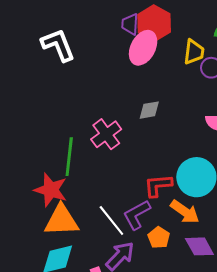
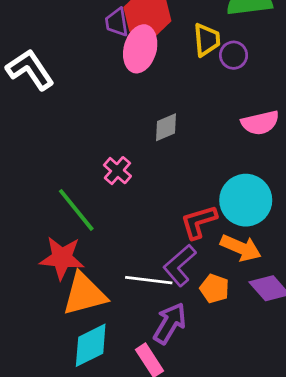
pink cross: (106, 134) -> (117, 171), size x0.7
green line: (69, 157) -> (76, 210), turned -33
white line: (111, 221) -> (149, 280), turned -32

